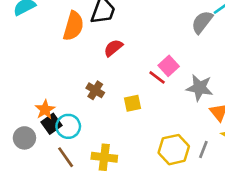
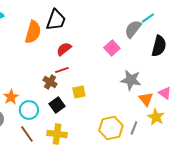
pink square: (169, 66) -> (112, 48), moved
red line: (157, 77) -> (62, 70), moved, turned -56
black square: (51, 124) -> (57, 105), moved

